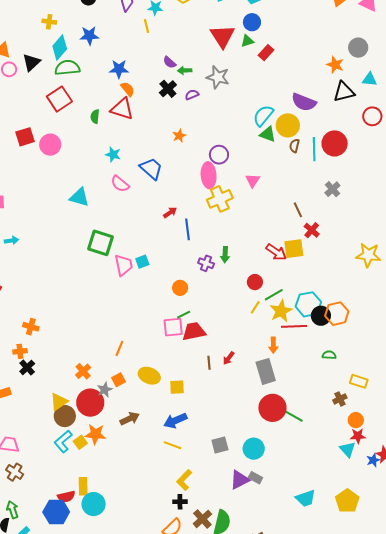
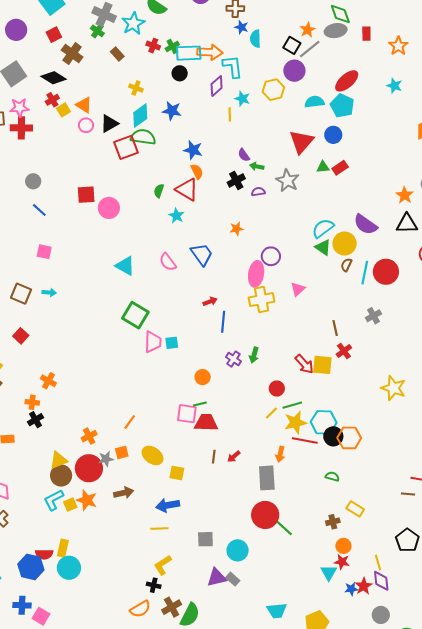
green triangle: (247, 41) -> (323, 167), moved
red square: (59, 99) -> (126, 147), moved
cyan star: (113, 154) -> (176, 216), moved
yellow line: (173, 445) -> (159, 529), turned -36

